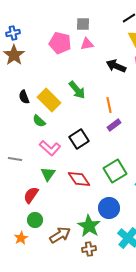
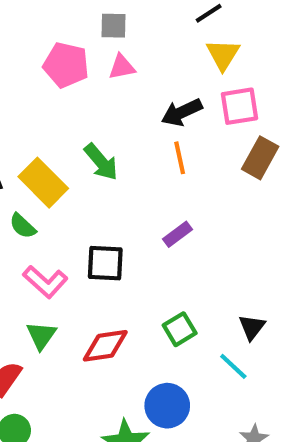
black arrow: (116, 66) -> (182, 112), turned -48
orange line: (109, 105) -> (180, 158), moved
black square: (79, 139) -> (105, 263), turned 36
green square: (115, 171) -> (180, 329), size x0.7
red diamond: (79, 179) -> (105, 346), turned -65

